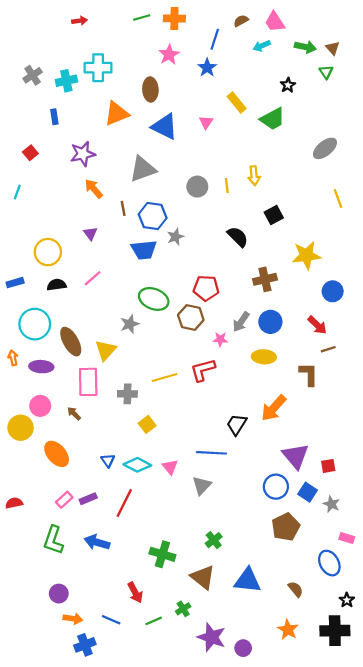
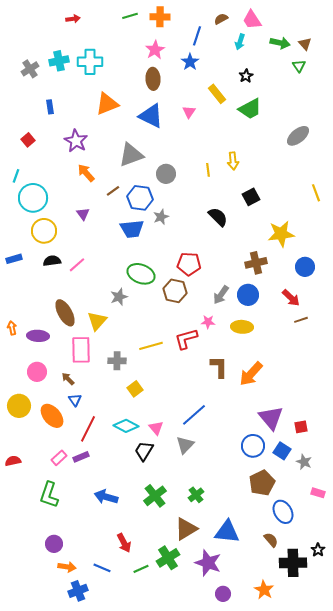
cyan arrow: (262, 46) -> (240, 42), turned -49
cyan cross: (66, 81) -> (59, 61), moved
black star: (288, 85) -> (246, 76), moved
brown ellipse: (150, 89) -> (153, 79), moved
purple star: (83, 154) -> (76, 141), turned -30
gray circle: (197, 187) -> (166, 174), moved
yellow line: (338, 199) -> (316, 193), moved
brown line: (123, 208) -> (113, 191), turned 64
pink line: (93, 278) -> (77, 265), moved
brown cross: (265, 279) -> (256, 263), moved
cyan circle: (35, 324) -> (33, 198), moved
pink star: (220, 339) -> (208, 322), moved
brown L-shape: (309, 374) -> (219, 367), moved
black trapezoid: (237, 424) -> (144, 451), moved
yellow circle: (21, 428) -> (19, 406), moved
blue line: (212, 453) -> (194, 415), turned -44
blue triangle: (108, 460) -> (75, 400), moved
red line: (124, 503) -> (88, 429), moved
blue arrow: (97, 542) -> (106, 497), moved
green cross: (162, 554) -> (155, 496), moved, turned 35
blue ellipse: (329, 563) -> (283, 512), moved
brown triangle: (203, 577) -> (186, 529), turned 50
green cross: (183, 609) -> (168, 558), size x1.6
orange star: (288, 630) -> (264, 590), moved
black cross: (335, 631) -> (293, 563), moved
purple star: (212, 637) -> (208, 563), moved

